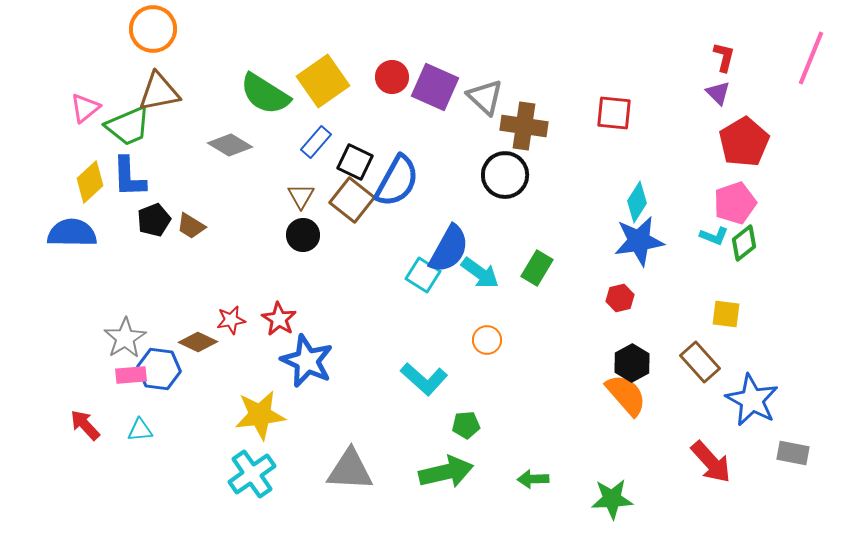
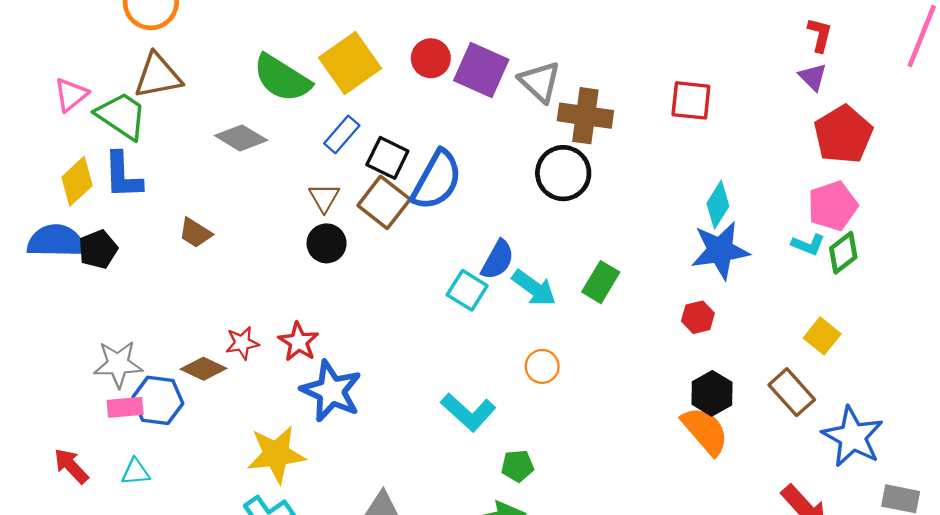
green trapezoid: (128, 126) -> (122, 116), turned -123
black pentagon: (154, 220) -> (98, 249), moved
blue semicircle: (449, 249) -> (498, 260), size x0.7
yellow square: (726, 314) -> (822, 336), turned 32
gray star: (125, 338) -> (118, 364), turned 30

